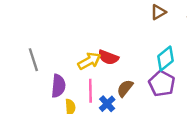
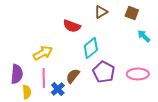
red semicircle: (108, 57) -> (72, 26), moved
cyan diamond: (165, 59) -> (91, 48), moved

